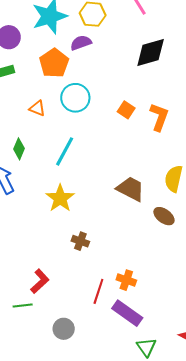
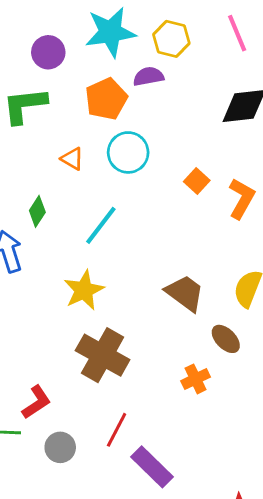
brown cross: (80, 241) -> (103, 355), size x2.0
orange cross: (126, 280) -> (196, 379), moved, turned 36
gray circle: (64, 329) -> (60, 447), moved

